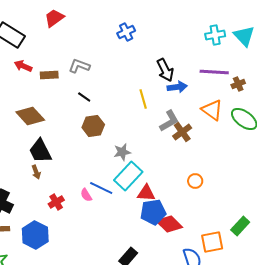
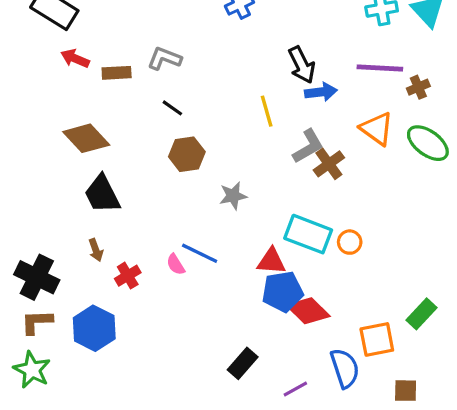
brown arrow: (36, 172) -> (96, 250), moved
cyan rectangle: (128, 176) -> (308, 234), moved, turned 68

